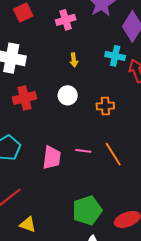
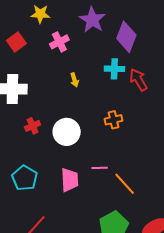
white circle: (68, 95) -> (67, 132), moved, size x1.4
red cross: (25, 98) -> (33, 126), size x0.7
orange line: (113, 154) -> (125, 184), moved

